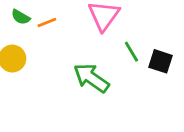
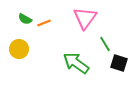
black square: (161, 61) -> (119, 63), moved

